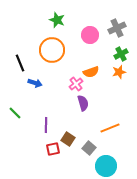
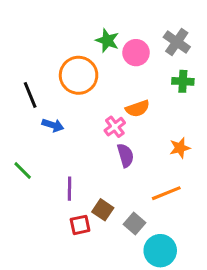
green star: (57, 20) -> (107, 41), moved
gray cross: (117, 28) -> (177, 42), turned -30
green cross: (121, 54) -> (183, 81), turned 32
orange star: (119, 72) -> (180, 148), moved

